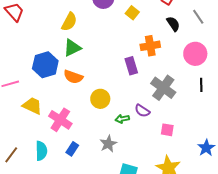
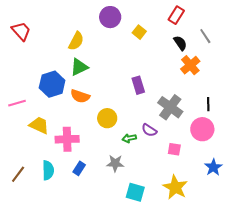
orange cross: (150, 46) -> (190, 65), moved, turned -30
pink circle: (195, 54) -> (202, 129), moved
pink cross: (60, 120) -> (67, 139), turned -35
gray star: (108, 144) -> (115, 163), turned 30

